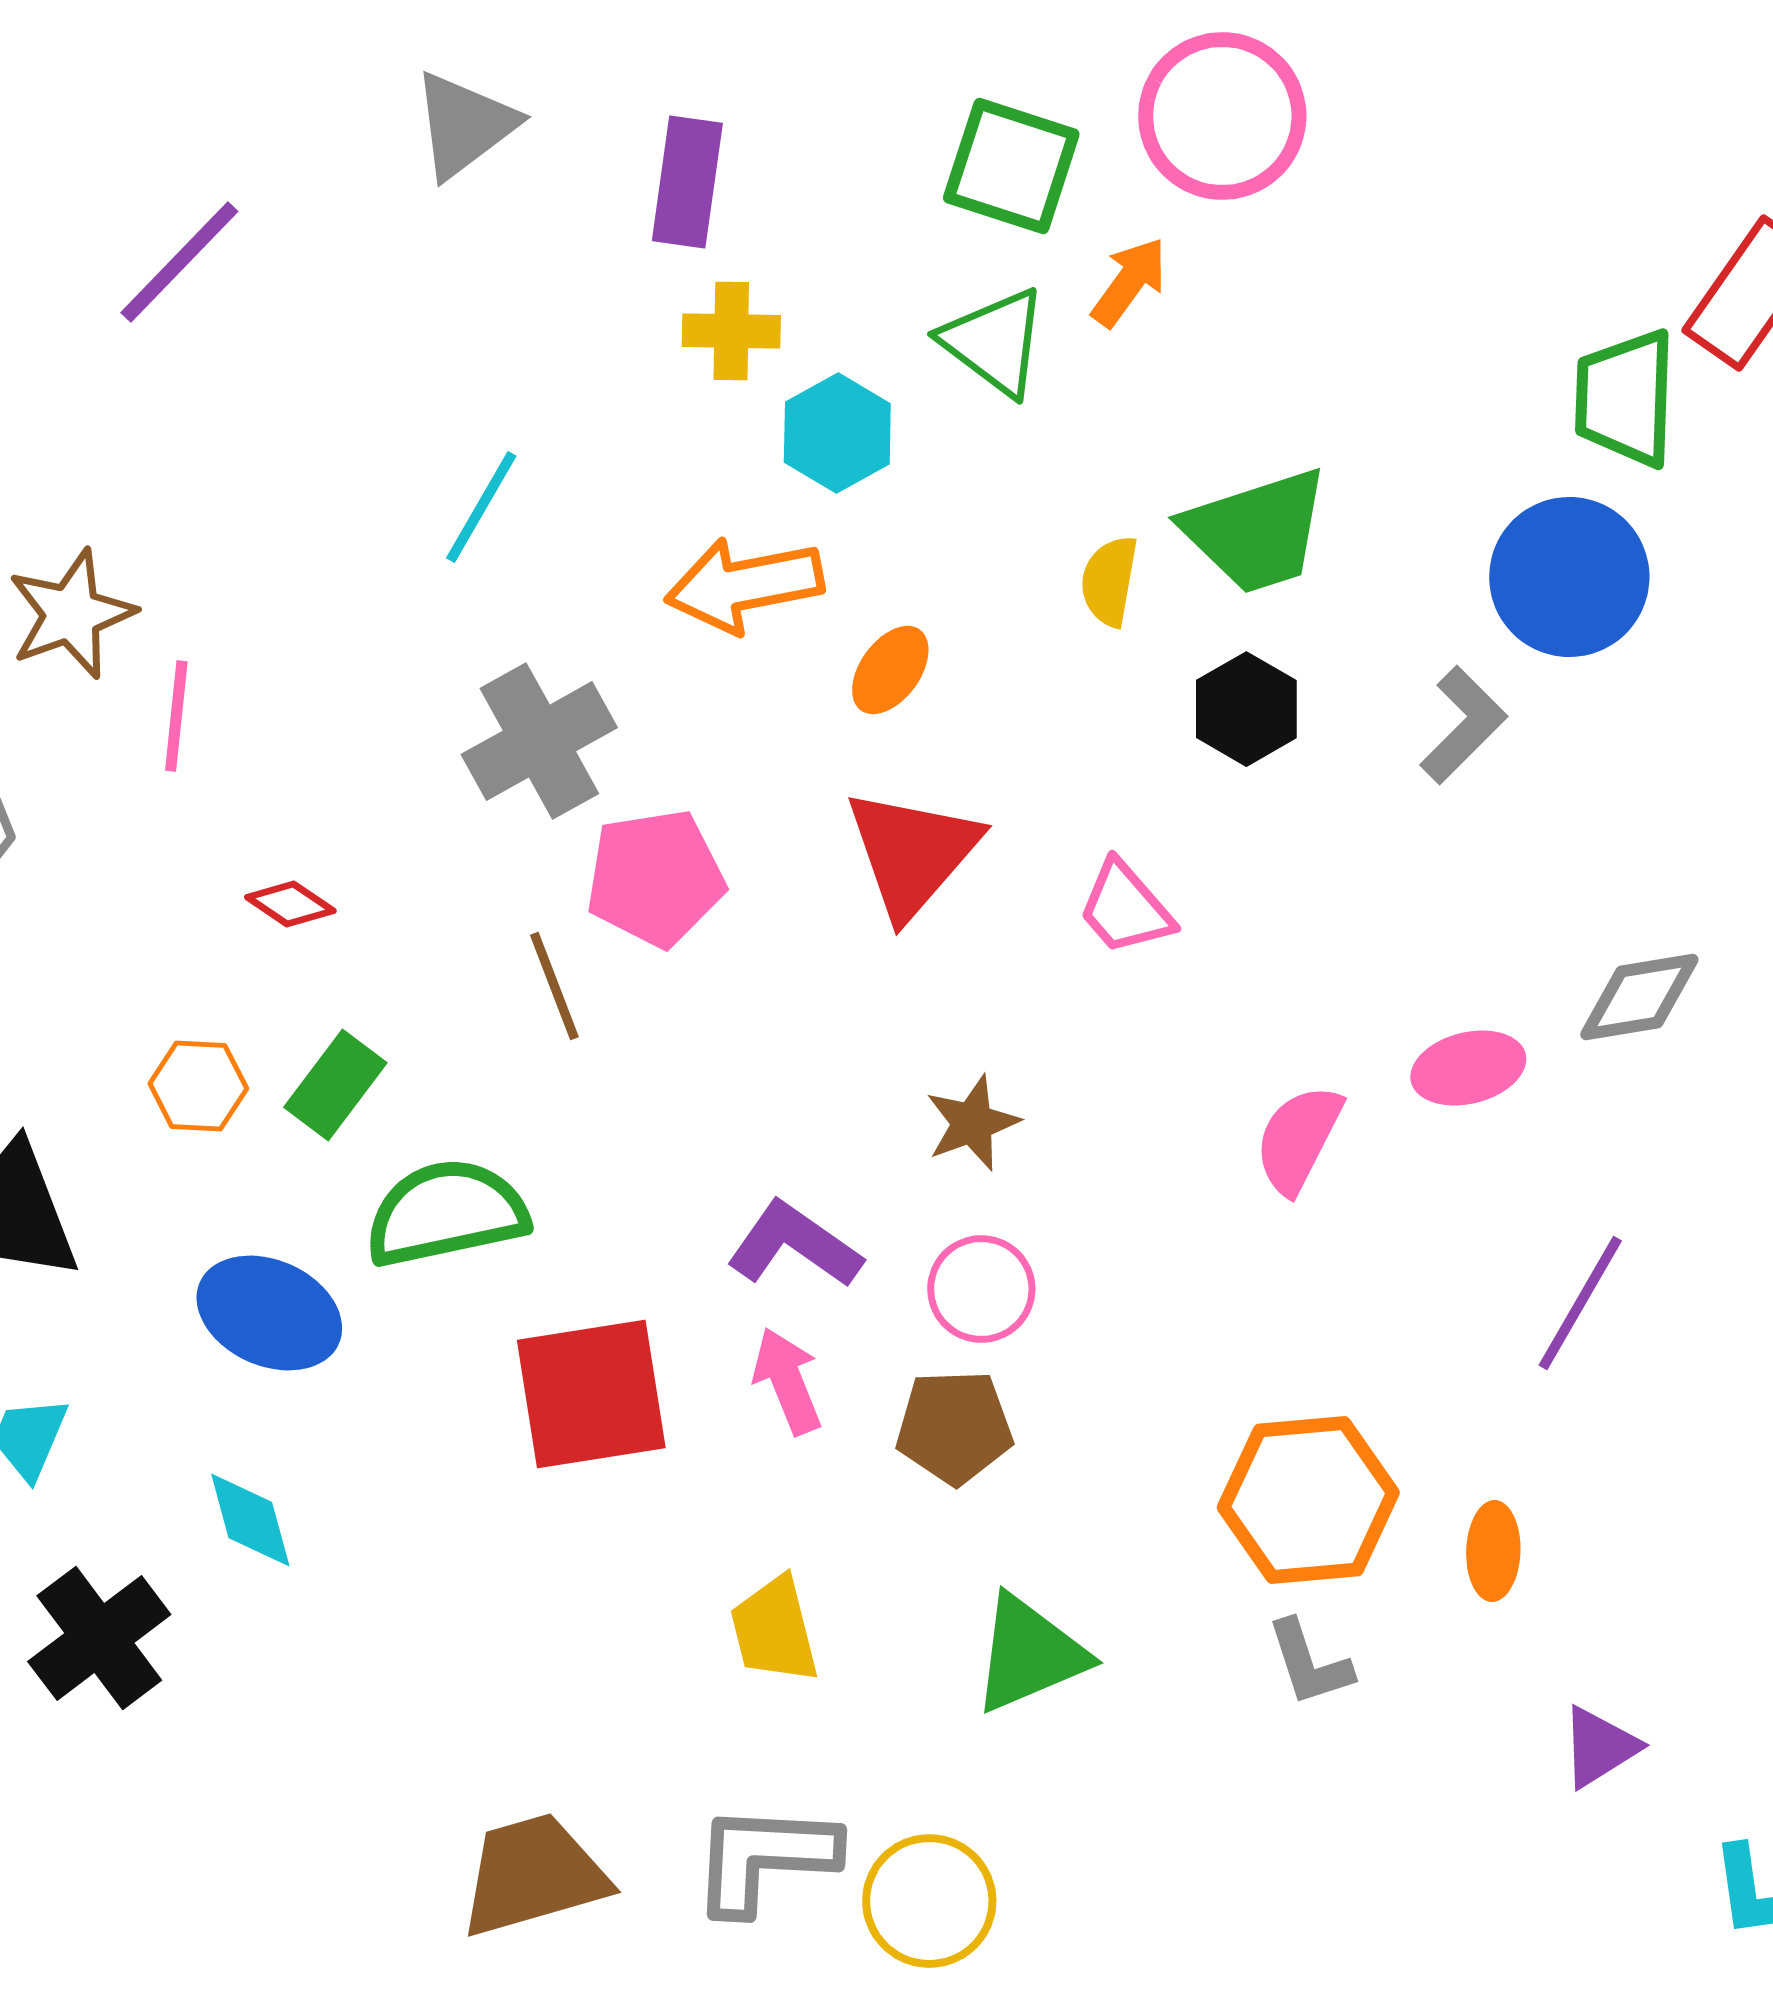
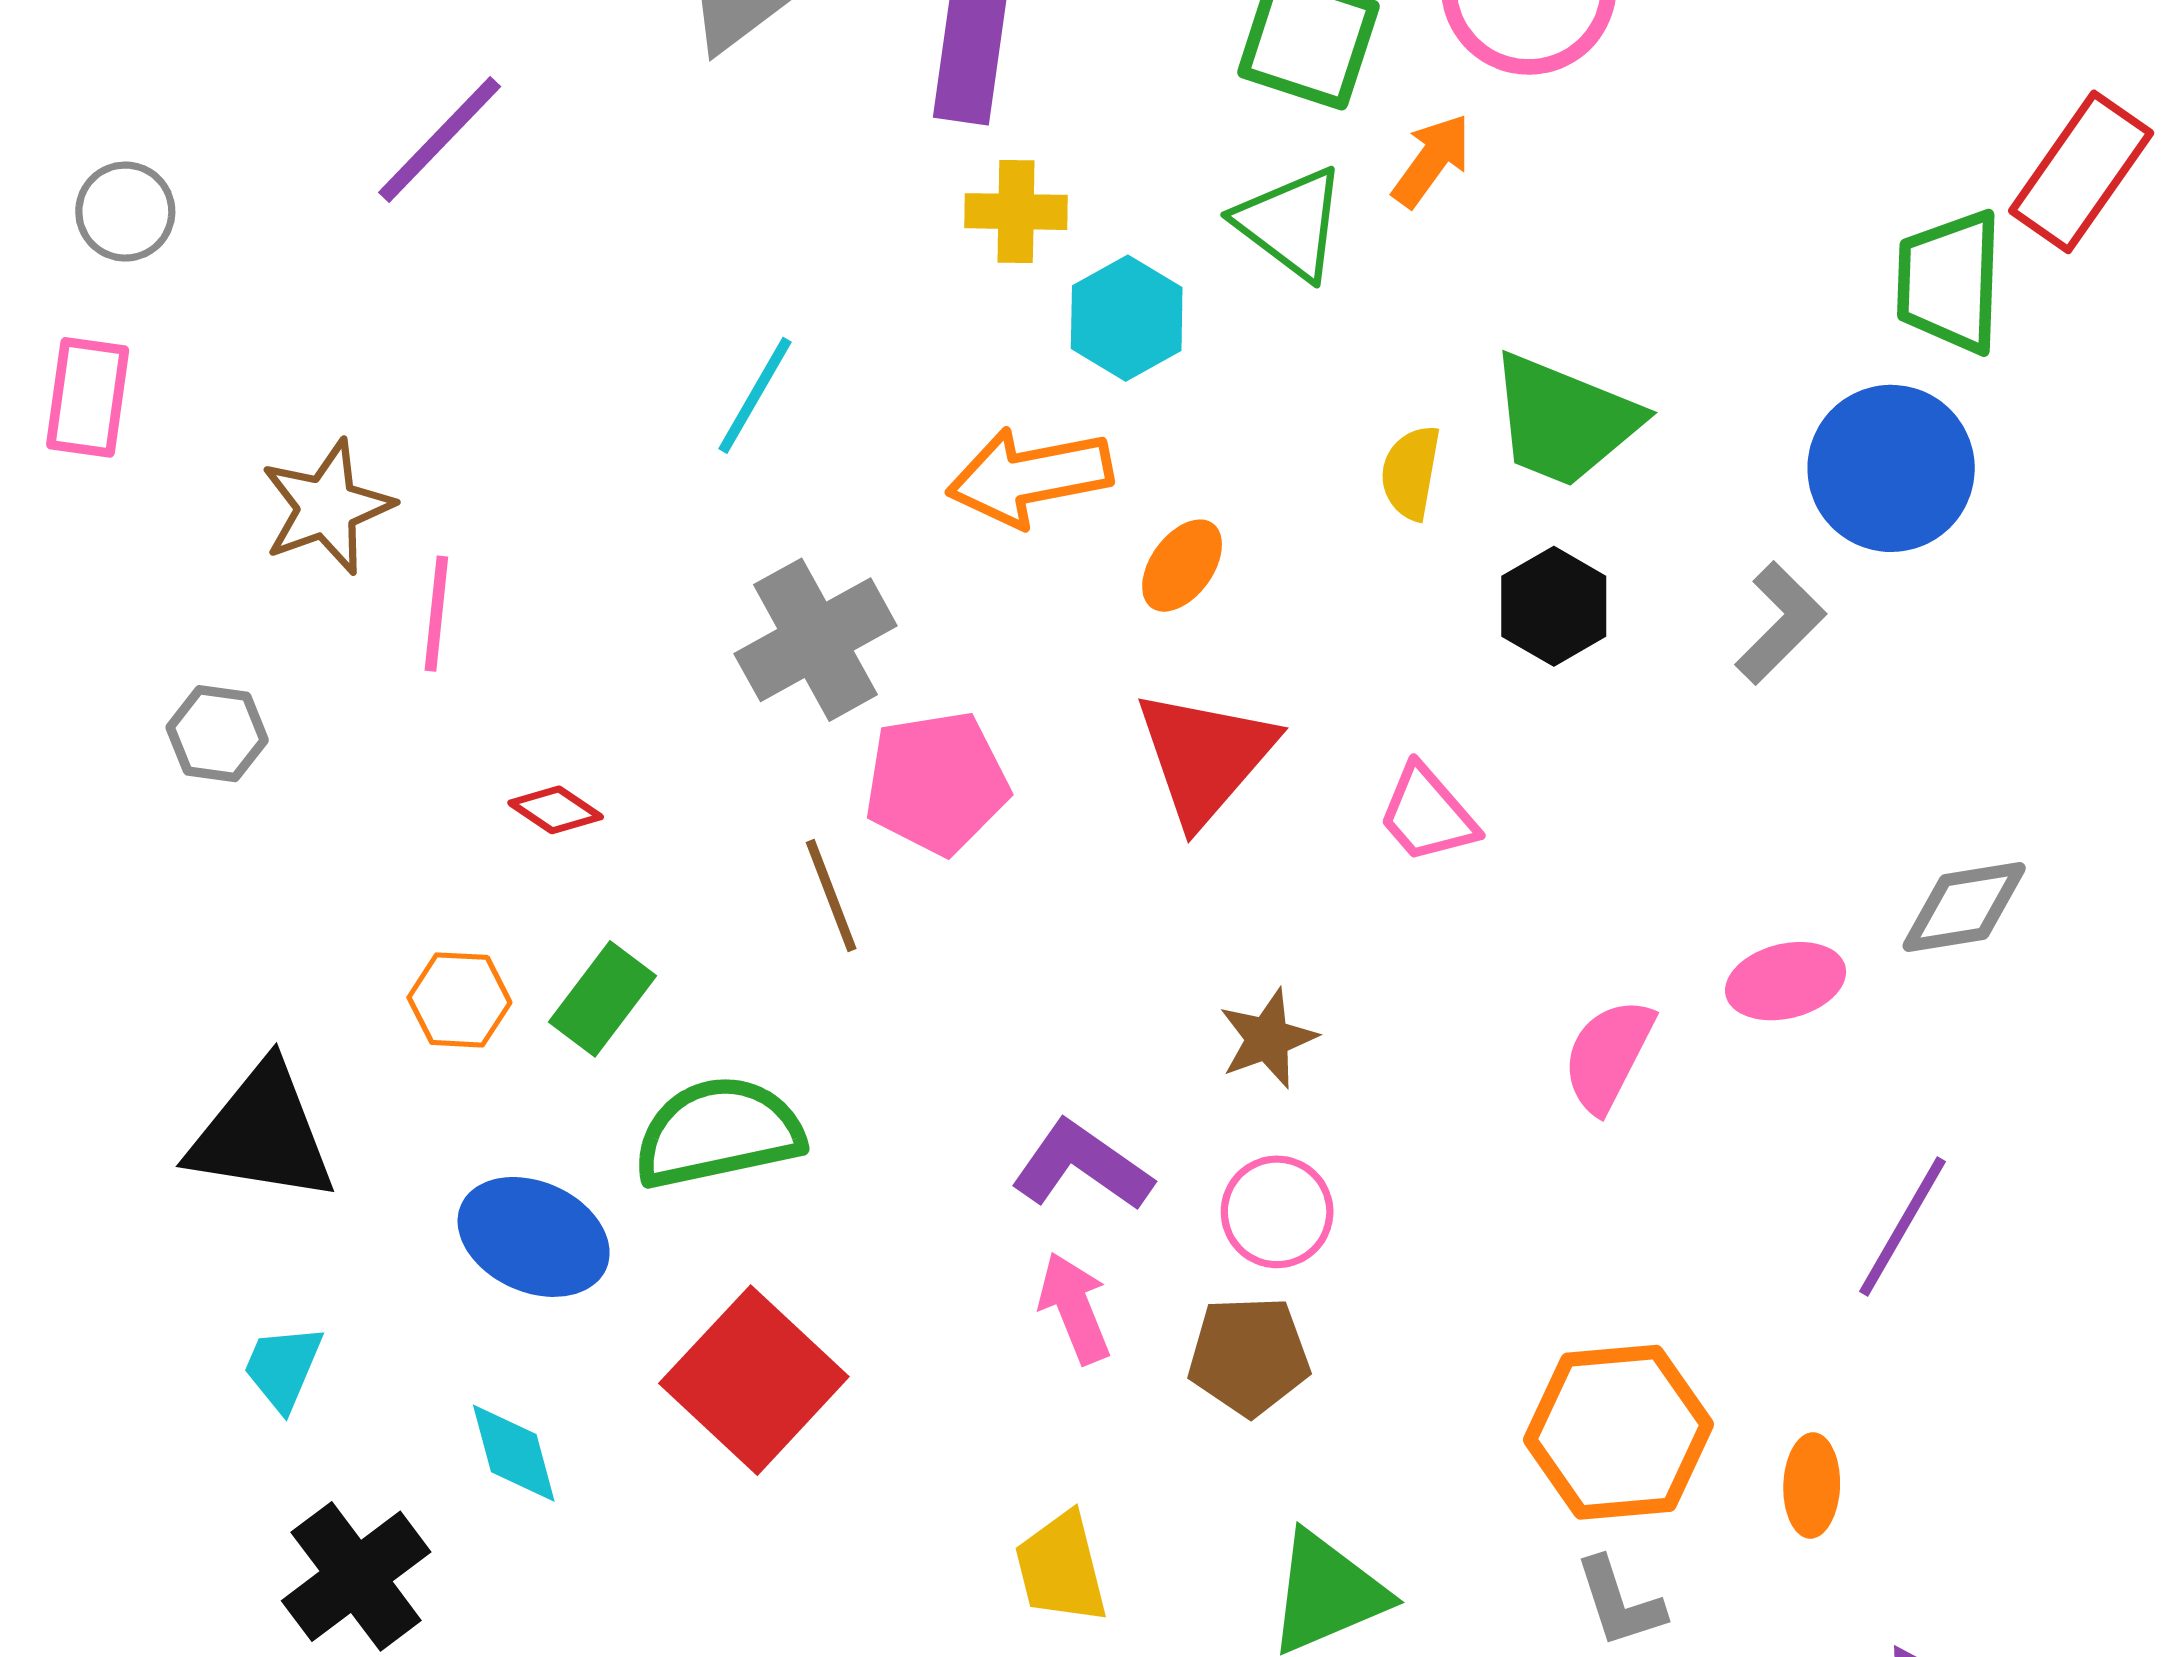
green trapezoid: (1256, 531) -> (1564, 420), turned 40
red square: (591, 1394) -> (754, 1380), moved, turned -38

